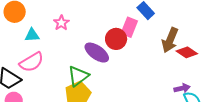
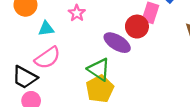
green triangle: (78, 76) -> (99, 69), turned -45

